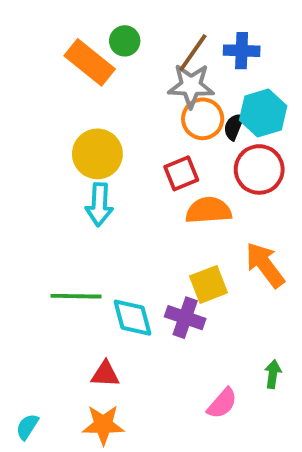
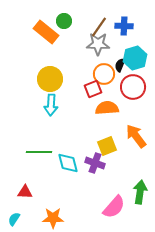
orange circle: (203, 119) -> (104, 74), moved
red triangle: (105, 374) -> (25, 192), moved
green arrow: (273, 374) -> (140, 192), size x1.6
pink semicircle: (222, 403) -> (114, 207), size x1.4

